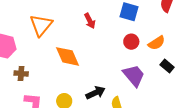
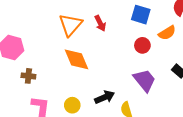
orange triangle: (41, 25) -> (70, 25), moved
orange semicircle: (157, 43) -> (167, 33), moved

